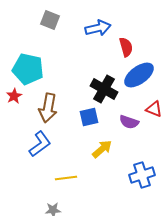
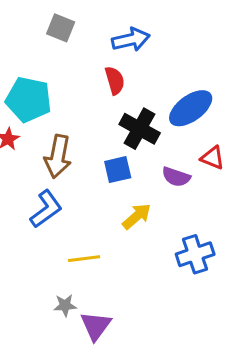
red semicircle: (126, 47) -> (115, 80), moved

